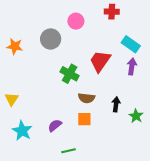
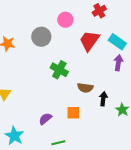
red cross: (112, 12) -> (99, 11), turned -32
red trapezoid: (100, 61) -> (89, 41), moved
brown semicircle: (86, 98) -> (85, 88), moved
cyan star: (22, 131) -> (14, 136), moved

